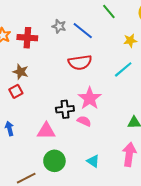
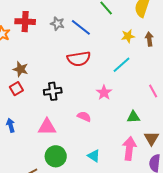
red cross: (27, 38) -> (25, 22), moved
pink star: (90, 98) -> (104, 93), moved, size x0.7
black cross: (65, 109) -> (53, 91), moved

